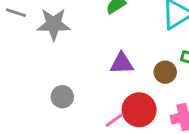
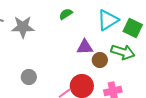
purple triangle: (122, 63) -> (85, 47), moved

